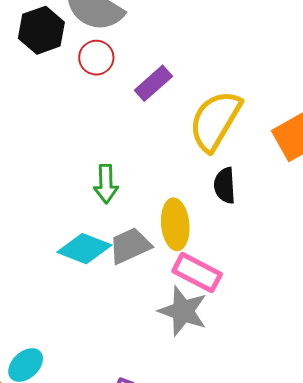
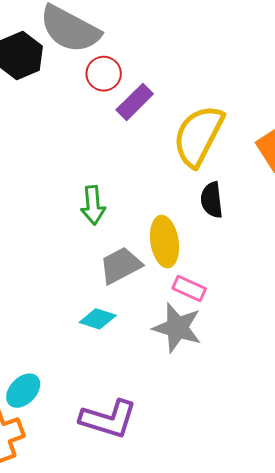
red circle: (96, 58) -> (104, 74), moved
cyan diamond: (84, 249) -> (98, 319), moved, size x0.7
pink rectangle: (197, 273) -> (189, 288), size x0.7

